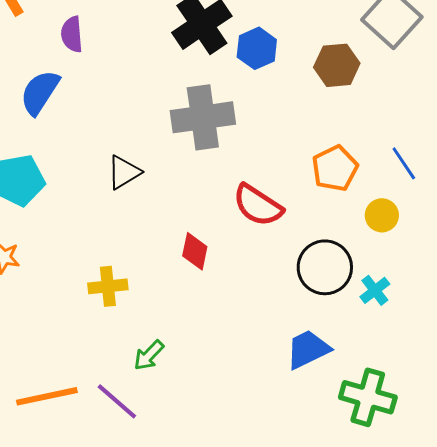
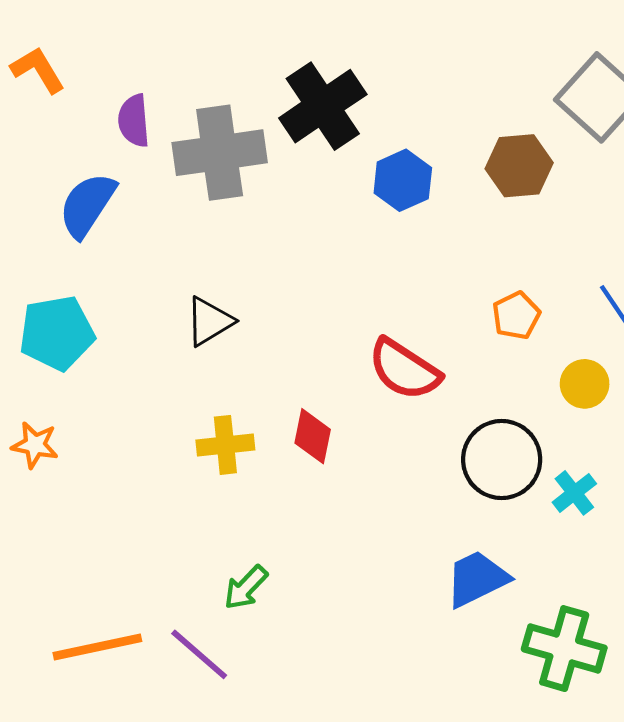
blue hexagon: (257, 48) -> (403, 180), moved
gray cross: (203, 117) -> (220, 153), moved
orange pentagon: (335, 168) -> (516, 316), size x0.7
yellow cross: (108, 286) -> (225, 445), moved

